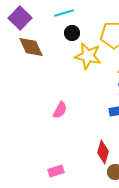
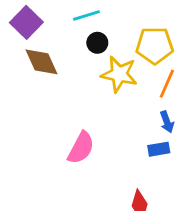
pink semicircle: (60, 110) -> (81, 148), size x1.4

